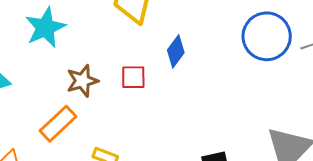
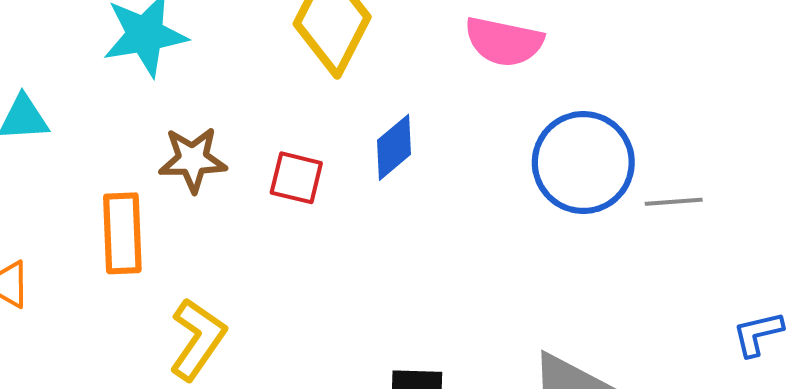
orange rectangle: (58, 124) -> (122, 233), turned -63

